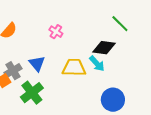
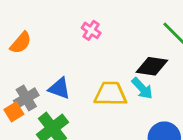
pink cross: (56, 32) -> (91, 30), moved
blue triangle: (37, 64) -> (59, 88), turned -30

